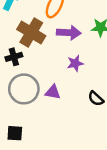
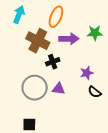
black cross: (14, 57) -> (53, 62), moved
purple star: (75, 63) -> (87, 73), moved

